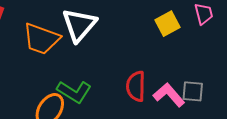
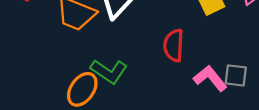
red semicircle: (136, 86) -> (174, 45), moved

